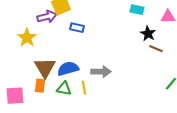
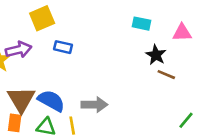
purple arrow: (47, 17) -> (19, 50), moved
blue semicircle: (68, 69) -> (51, 101), turned 45

